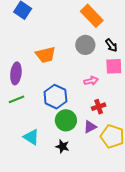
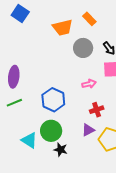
orange rectangle: (92, 16) -> (89, 19), size x0.6
orange trapezoid: (46, 55) -> (63, 27), moved
green circle: (66, 120) -> (51, 131), moved

